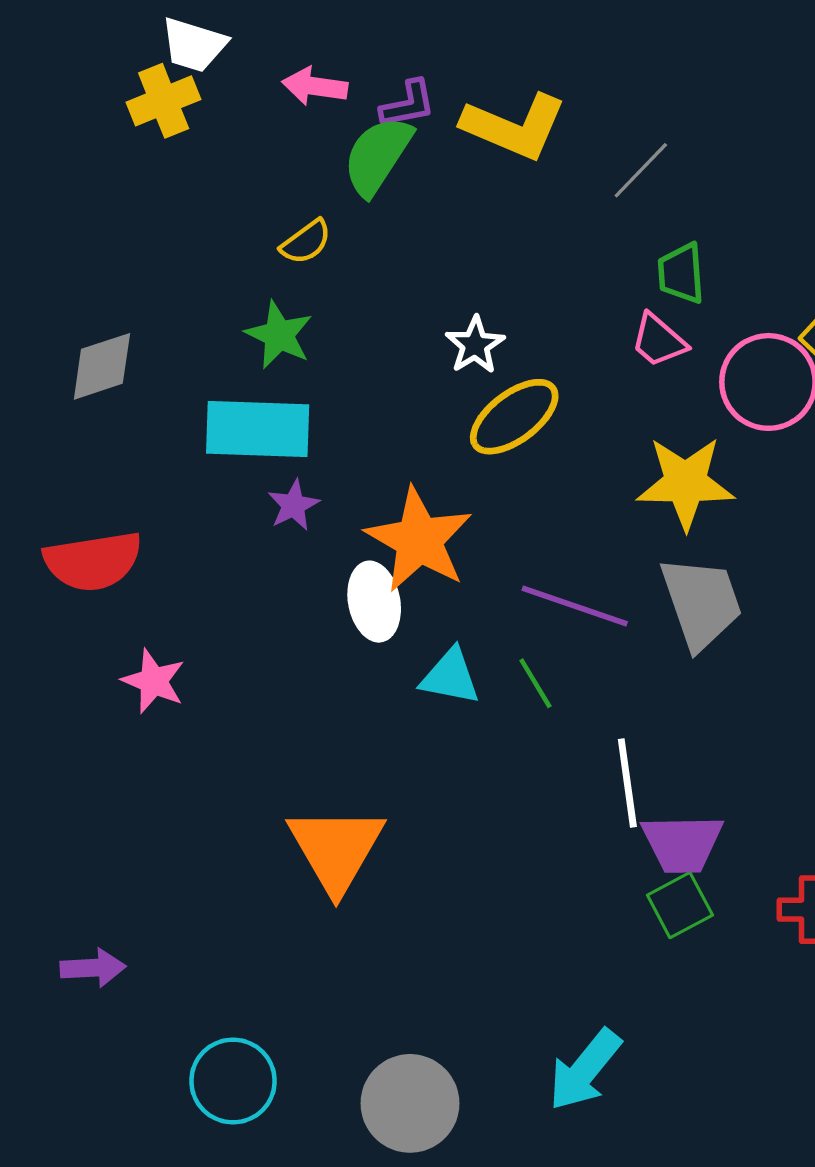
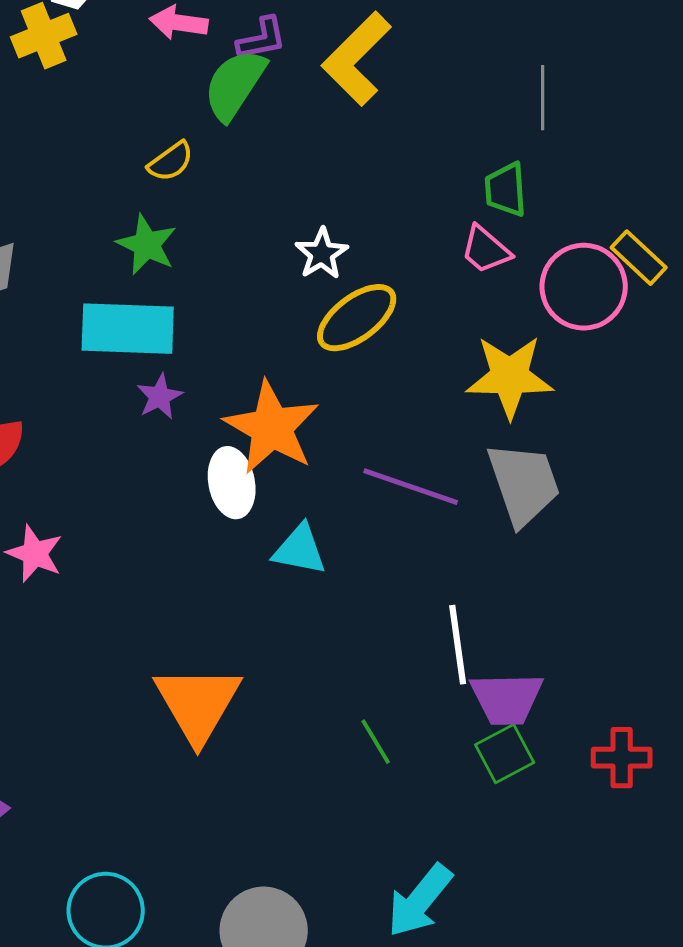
yellow L-shape: (514, 127) -> (357, 59), turned 112
gray line: (641, 170) -> (543, 98), moved, turned -44
green line: (535, 683) -> (376, 742), moved

